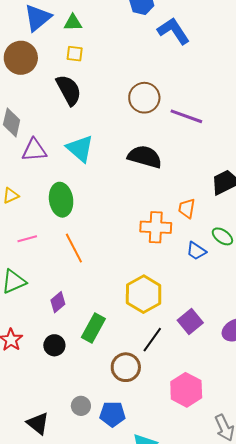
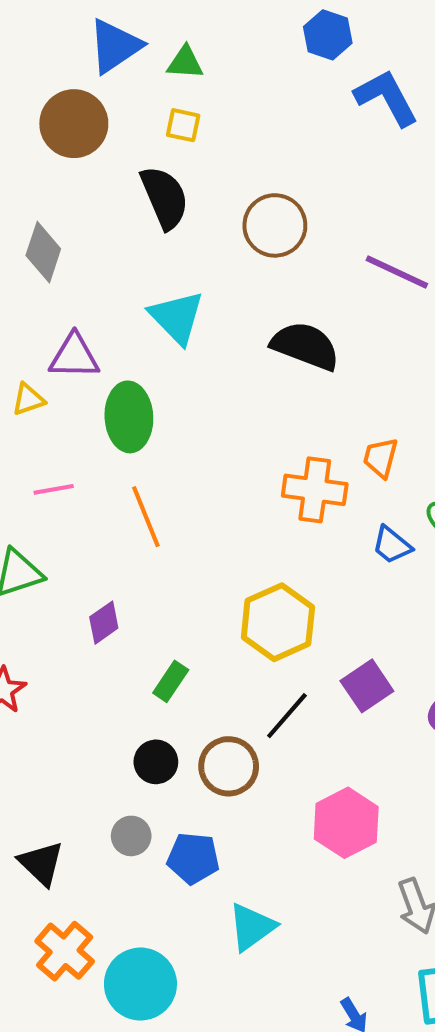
brown circle: (144, 98) -> (275, 225), moved
purple triangle: (34, 150) -> (74, 356), moved
green rectangle: (93, 328) -> (171, 681), size x0.7
black circle: (54, 345) -> (156, 762), moved

